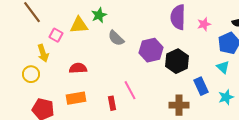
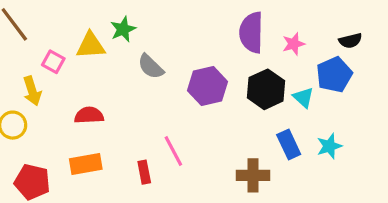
black hexagon: (177, 61) -> (266, 89), moved
cyan triangle: (223, 67) -> (303, 97), moved
cyan star: (226, 97) -> (329, 146), moved

